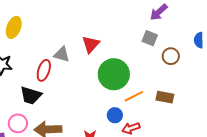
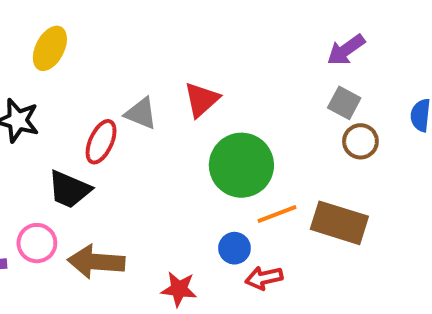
gray square: (150, 38) -> (344, 103), moved
brown rectangle: (165, 97) -> (339, 223), size x1.5

